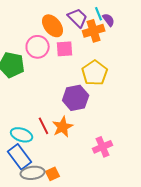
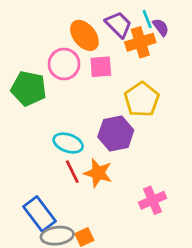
orange star: (63, 127) -> (98, 173), turned -30
cyan ellipse: (22, 135) -> (68, 143), moved

